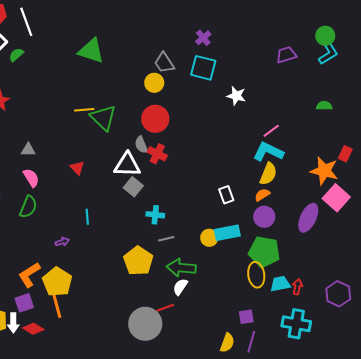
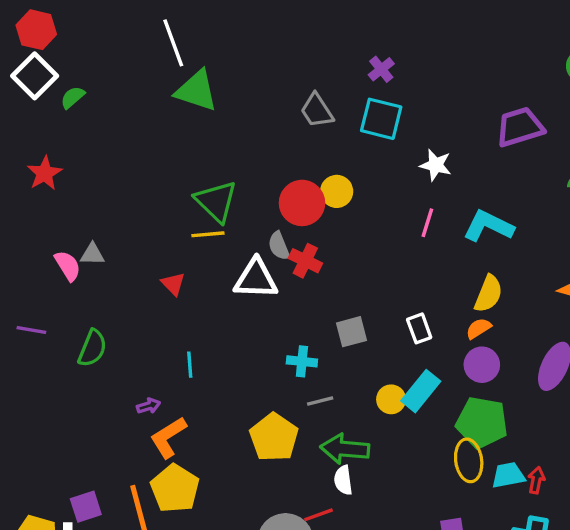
white line: (26, 22) -> (173, 43), moved
purple trapezoid: (286, 55) -> (520, 127), moved, size x1.4
yellow circle: (154, 83) -> (337, 191), moved
yellow line: (84, 110) -> (208, 234), moved
pink line: (271, 131) -> (427, 223), moved, turned -36
cyan L-shape: (268, 152) -> (488, 226), moved
pink semicircle: (31, 178) -> (68, 266), moved
gray square: (133, 187) -> (351, 332), moved, turned 36
cyan rectangle: (227, 233) -> (421, 391), turned -40
orange L-shape: (29, 275) -> (168, 437), moved
yellow pentagon: (57, 282) -> (175, 488), moved
white semicircle: (180, 287) -> (343, 480), turned -42

